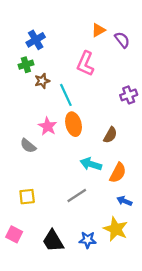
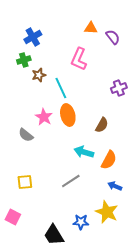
orange triangle: (98, 30) -> (91, 28), turned 32
black trapezoid: (53, 241) -> (54, 235), moved

